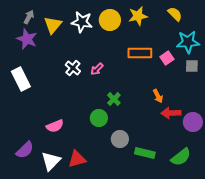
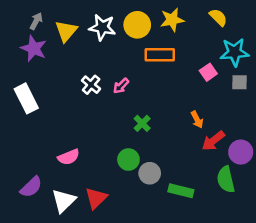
orange rectangle: (140, 53) -> (160, 55), moved
red arrow: (171, 113) -> (213, 141), turned -36
green circle: (99, 118) -> (128, 160), moved
green semicircle: (181, 157) -> (226, 179), moved, turned 115
red triangle: (77, 159) -> (96, 198), turned -30

